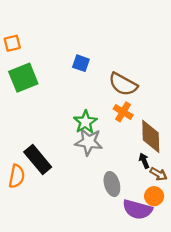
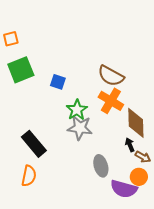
blue square: (81, 63) -> (58, 82), moved
orange cross: (123, 112) -> (111, 101), size x1.4
orange semicircle: (17, 176) -> (29, 176), moved

